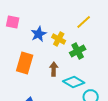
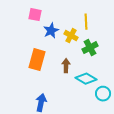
pink square: (13, 22) -> (35, 15), moved
yellow line: (84, 22) -> (86, 22), moved, turned -49

